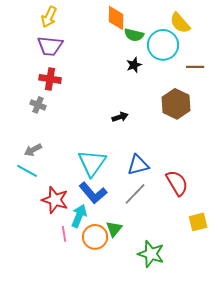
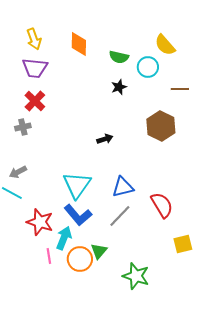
yellow arrow: (49, 17) -> (34, 39), turned -45
orange diamond: (116, 18) -> (79, 44), moved
cyan circle: (163, 45) -> (148, 67), size x0.7
red cross: (50, 79) -> (35, 101), turned 35
gray cross: (38, 105) -> (23, 127), turned -35

